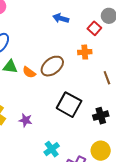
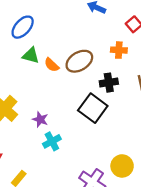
black cross: (101, 116) -> (109, 83), moved
cyan cross: (52, 149) -> (52, 141), moved

